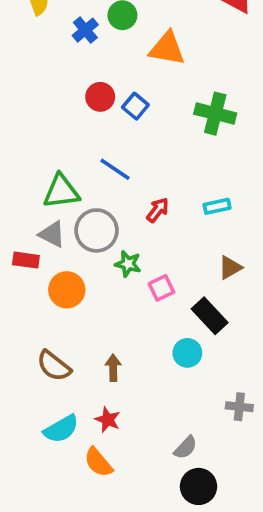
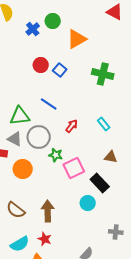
orange triangle: (167, 49) -> (77, 39), turned -40
cyan rectangle: (217, 206) -> (104, 124), turned 64
brown triangle: (230, 268) -> (111, 157), turned 40
pink square: (161, 288) -> (74, 168), size x1.5
brown arrow: (113, 368) -> (48, 211), size x1.5

